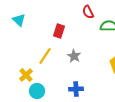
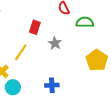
gray star: (74, 56) -> (55, 43), moved

